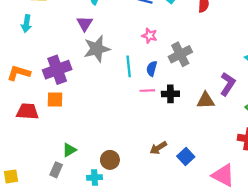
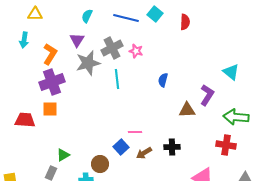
gray cross: (180, 54) -> (112, 48), moved
blue semicircle: (152, 69) -> (163, 80), moved
orange L-shape: (19, 73) -> (50, 54), moved, turned 105
pink line: (147, 91) -> (135, 132), moved
black cross: (170, 94) -> (172, 147), moved
blue square: (186, 157) -> (121, 147), moved

